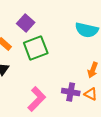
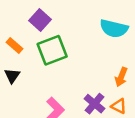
purple cross: (71, 92) -> (95, 104), turned 30

